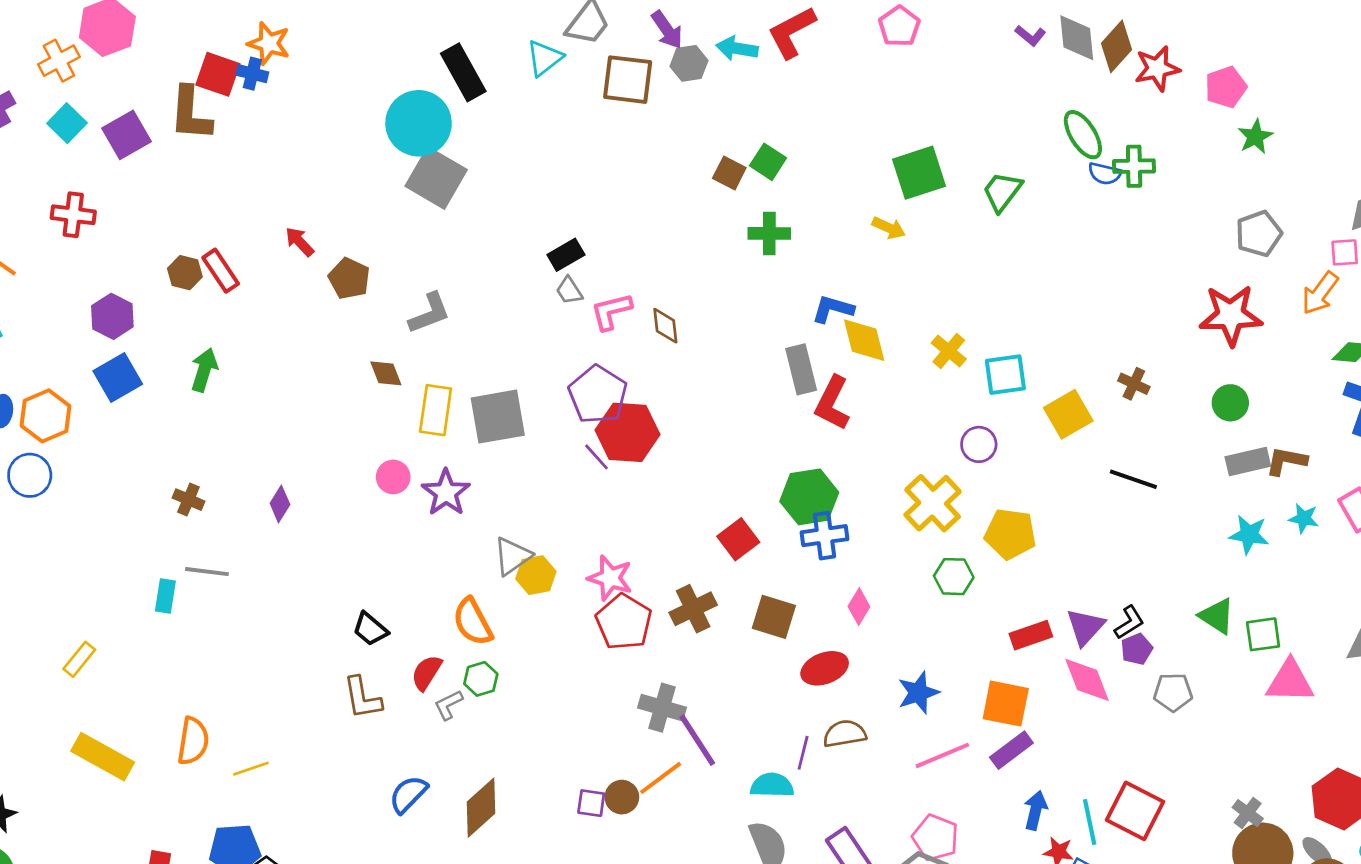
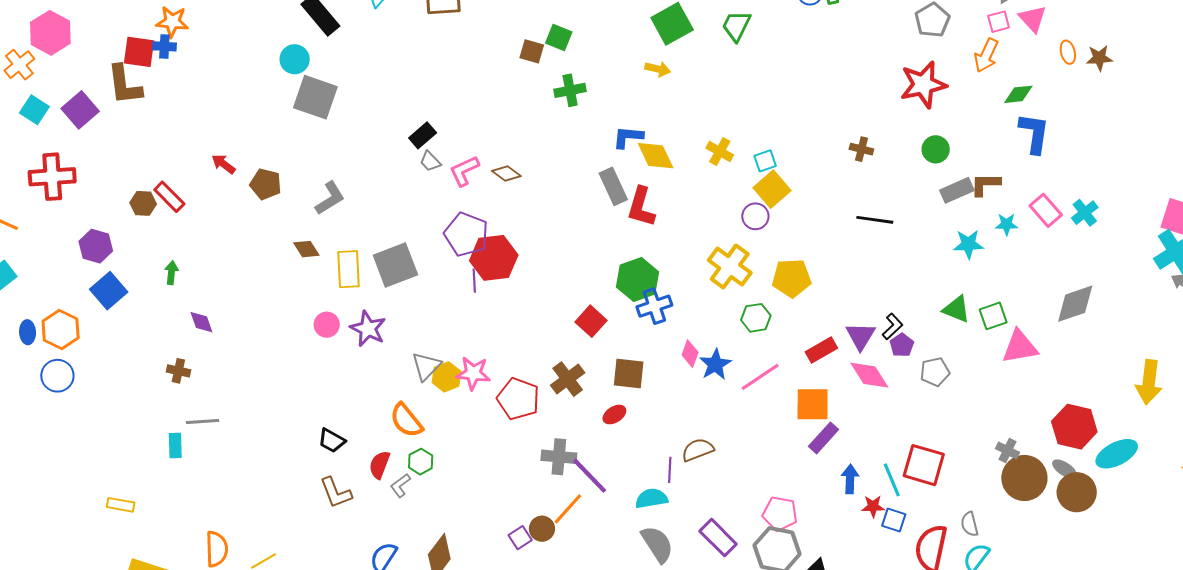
cyan circle: (419, 123) -> (295, 59), size x0.6
red cross: (73, 215) -> (52, 177), size x1.4
brown diamond: (665, 326) -> (506, 174), turned -36
green arrow: (204, 370) -> (171, 273), size x0.7
cyan square: (1005, 375) -> (765, 161), size x0.7
yellow square: (1068, 414) -> (772, 189), moved
purple line: (597, 457) -> (474, 281), turned 50
purple diamond: (280, 504) -> (201, 322), moved, turned -40
pink star: (610, 578) -> (473, 373), moved
yellow rectangle: (79, 659) -> (121, 505), turned 72
red ellipse: (825, 668) -> (614, 415), moved, size x0.7
blue star: (918, 693) -> (715, 364), moved
pink line: (942, 755) -> (760, 377), moved
purple square: (591, 803) -> (520, 538), turned -30

